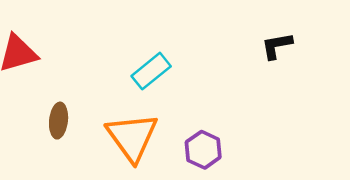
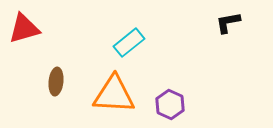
orange triangle: (132, 137) -> (114, 95), turned -51

